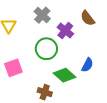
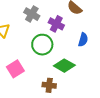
blue semicircle: (87, 65) -> (83, 40), moved

